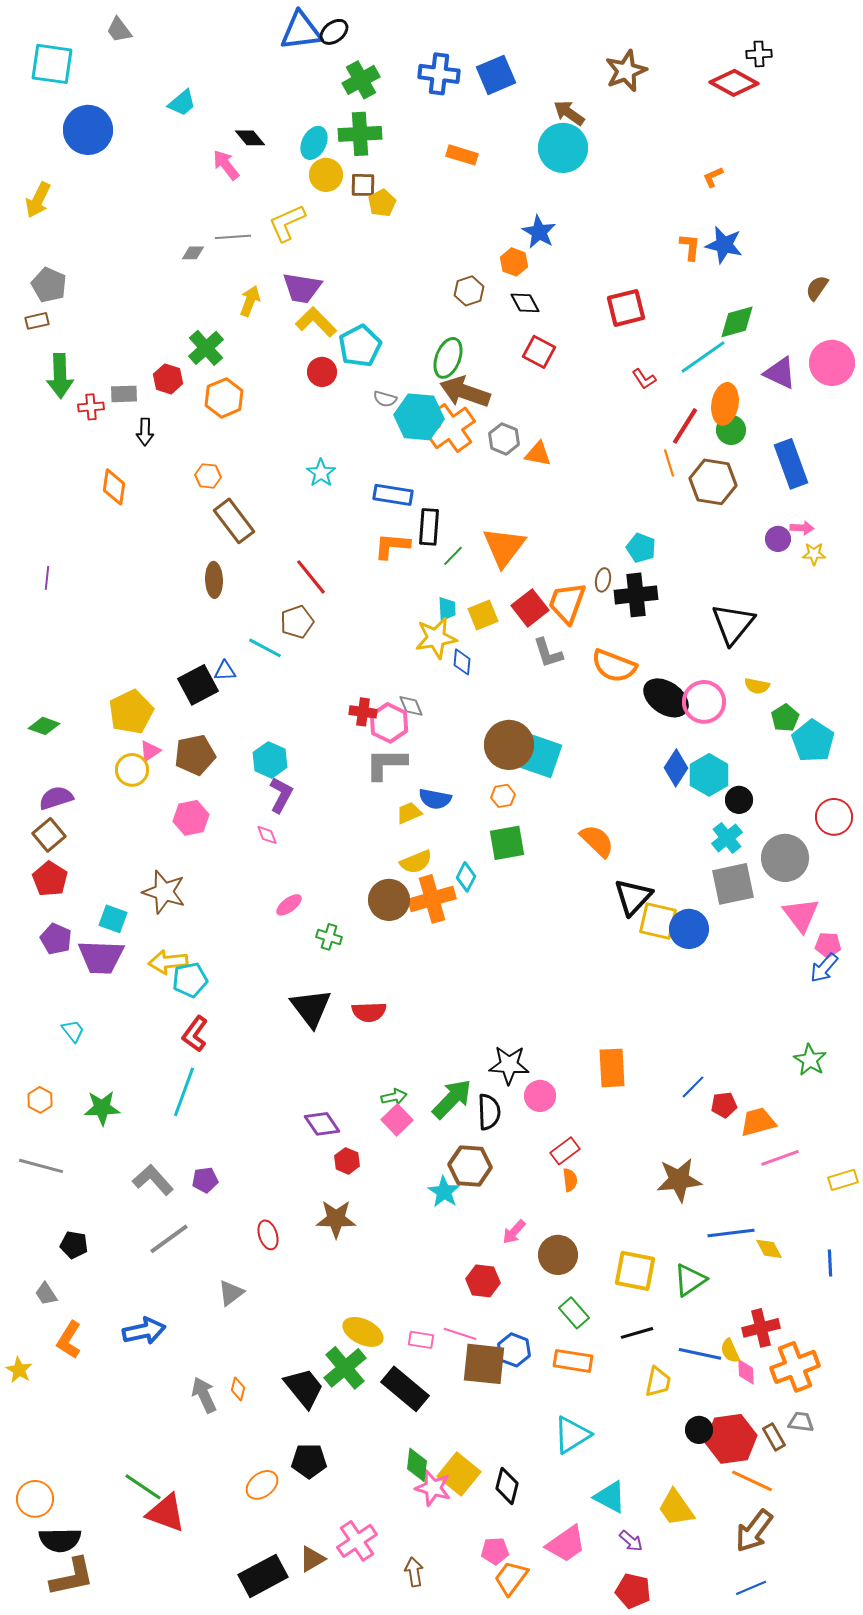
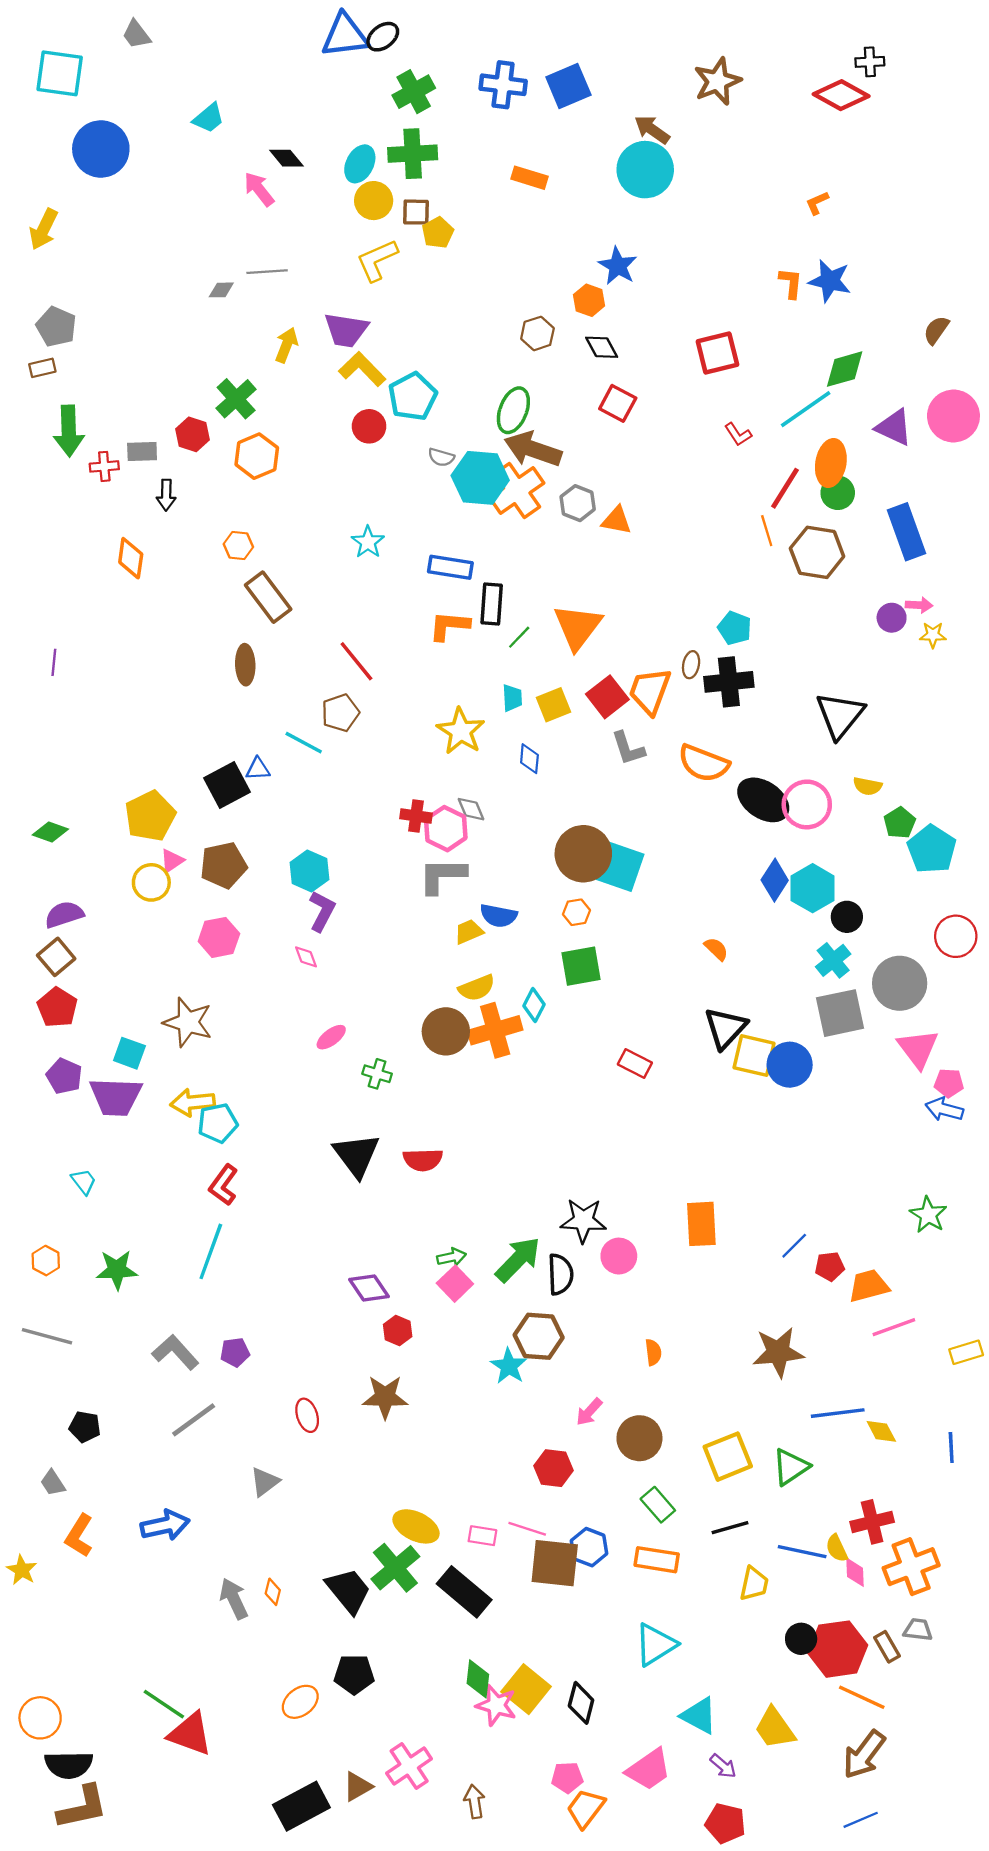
yellow L-shape: (287, 223) -> (377, 260), moved
yellow star: (436, 638) -> (461, 731), moved, turned -30
orange semicircle: (597, 841) -> (716, 949), moved, size x0.6
blue arrow: (824, 968) -> (944, 1109), turned 64
red rectangle: (565, 1151) -> (635, 1063), moved, turned 64
yellow square: (635, 1271) -> (728, 1457), turned -33

